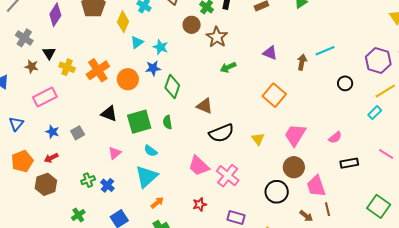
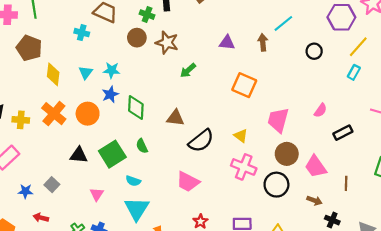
yellow diamond: (123, 22) -> (53, 74), moved
red arrow: (51, 158) -> (41, 218), moved, turned 56
pink cross: (228, 176) -> (244, 167), moved
brown line: (327, 209) -> (346, 183), moved, turned 32

